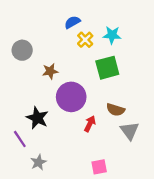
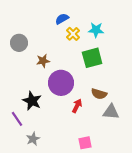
gray triangle: (130, 131) -> (111, 112), turned -48

